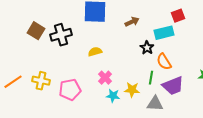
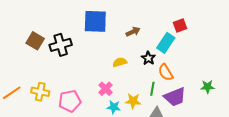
cyan rectangle: (164, 33) -> (166, 43), turned -42
yellow semicircle: (95, 52) -> (120, 62), moved

